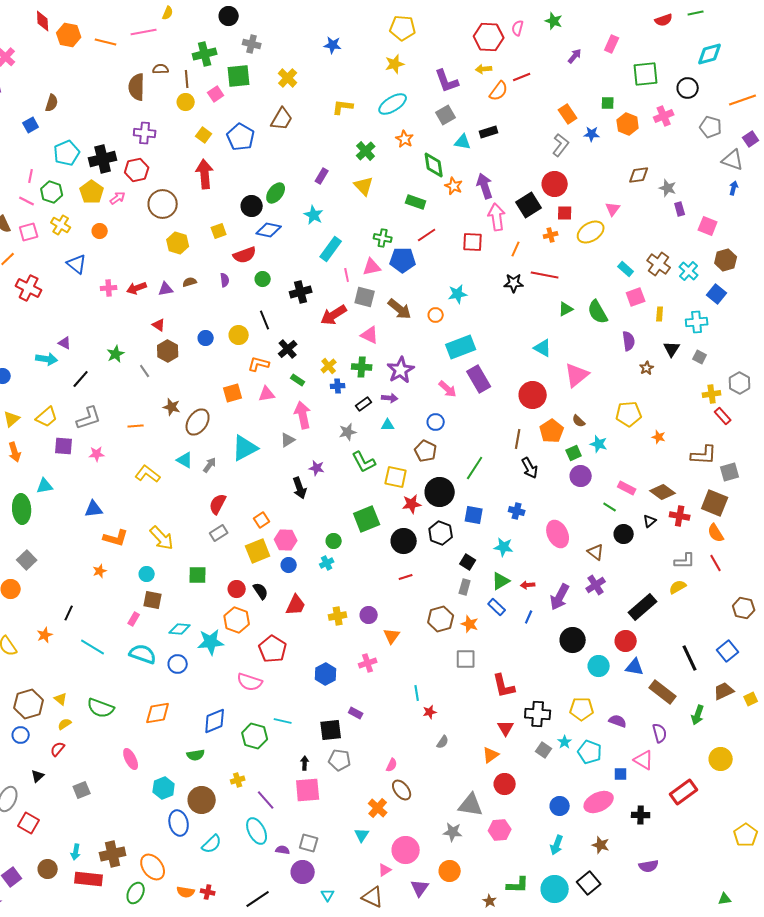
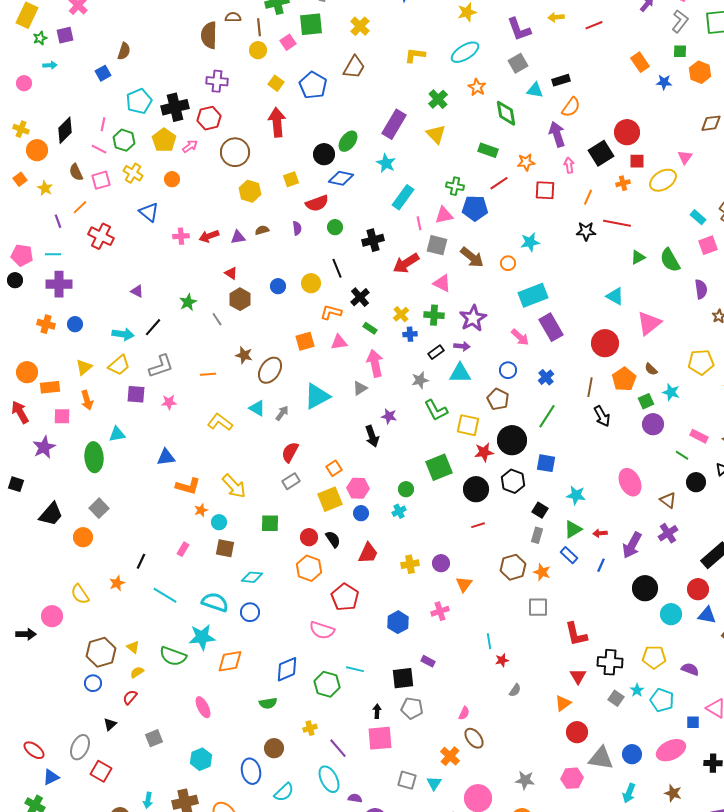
orange semicircle: (499, 91) -> (571, 107), moved
gray L-shape: (561, 145) -> (680, 21), moved
purple rectangle: (322, 176) -> (394, 124), size x1.8
orange star: (454, 186) -> (526, 162), moved, turned -30
pink arrow: (497, 217) -> (569, 165), size x0.6
cyan arrow: (47, 359) -> (123, 334), moved
cyan triangle: (388, 425) -> (460, 373), size x1.6
blue cross: (517, 511) -> (546, 377), moved, turned 35
orange star: (100, 571) -> (201, 510), moved
pink rectangle: (134, 619) -> (183, 549), moved
cyan star: (211, 642) -> (202, 637), moved
cyan hexagon: (164, 788) -> (201, 759), moved
brown circle: (202, 800) -> (274, 748), size x0.7
gray triangle: (471, 805) -> (601, 758), moved
gray square: (309, 843) -> (407, 780), moved

